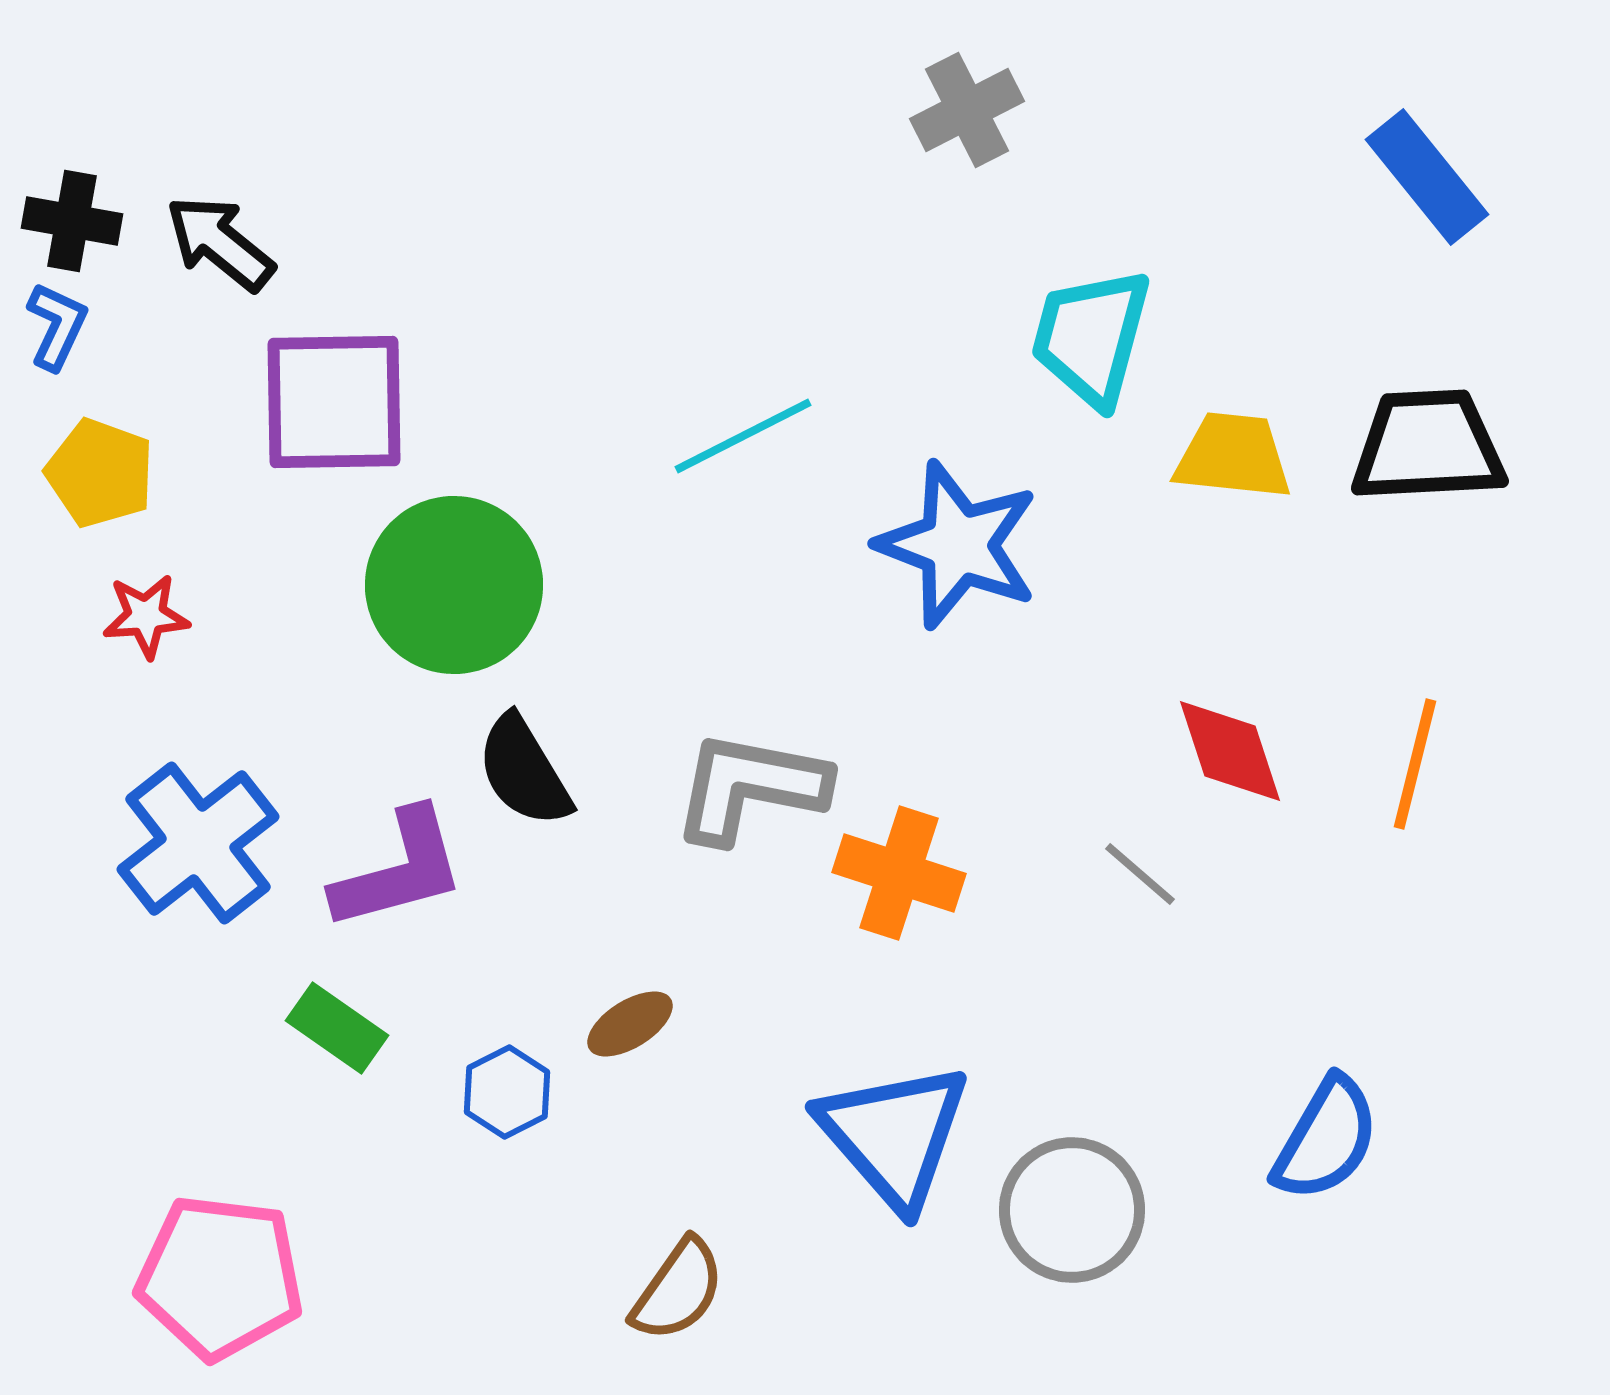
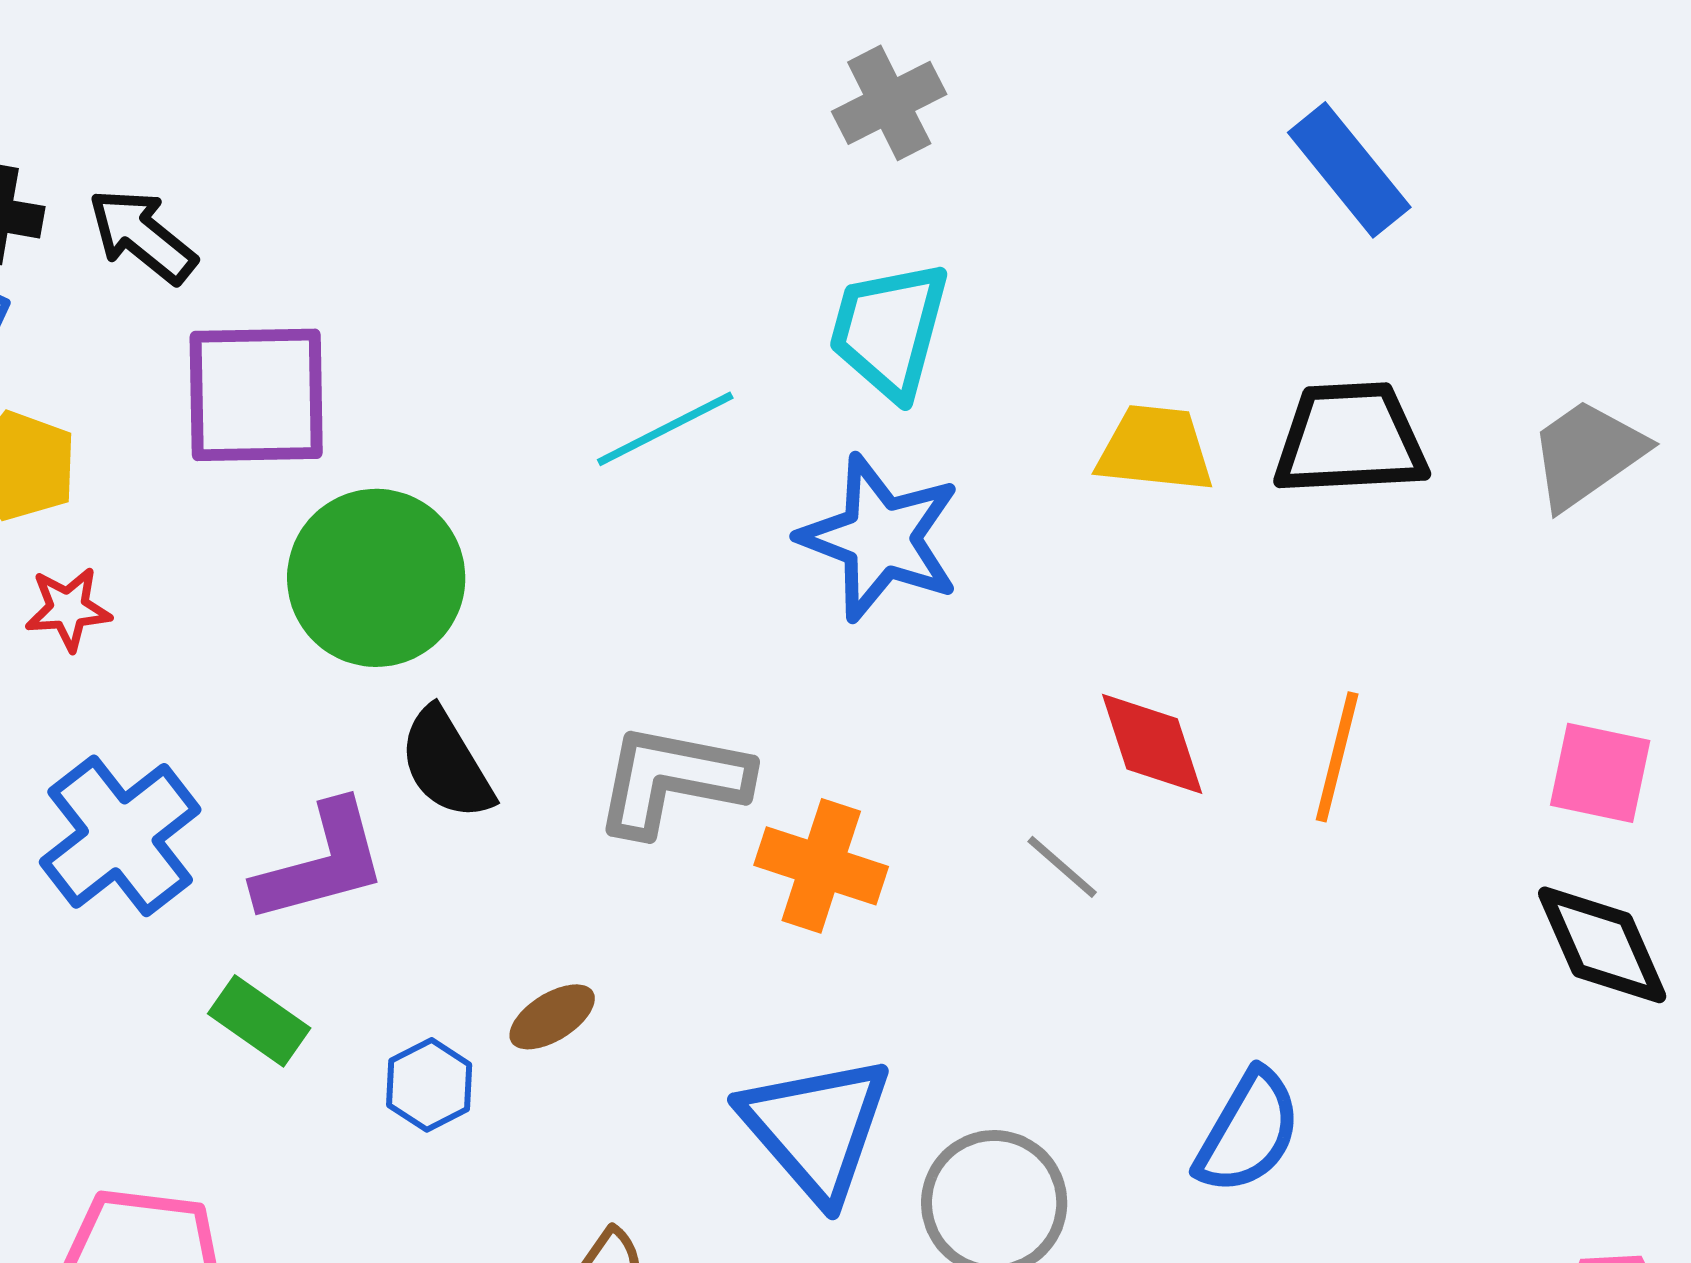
cyan trapezoid: (1091, 337) -> (889, 330), moved

